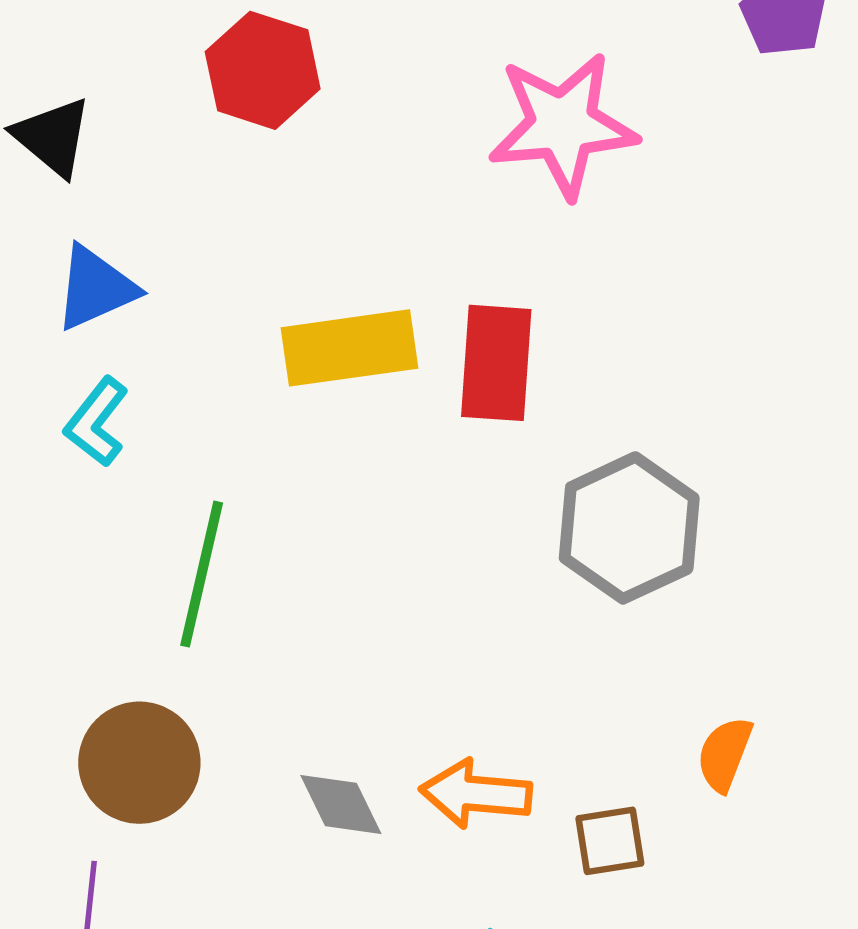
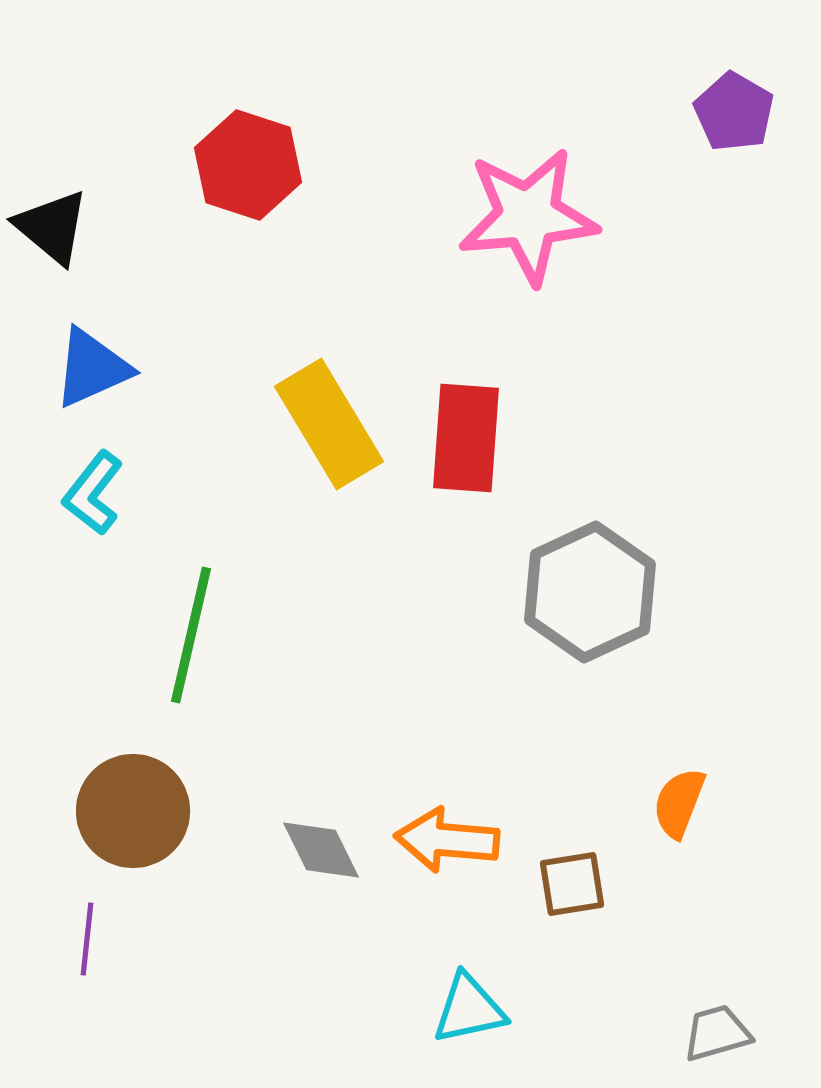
yellow rectangle: (349, 348) -> (329, 424), turned 67

